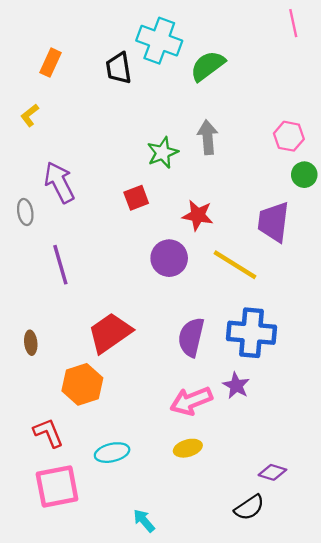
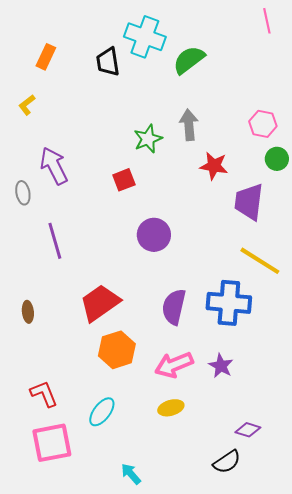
red star: (198, 215) -> (214, 166), moved
yellow line: (235, 265) -> (260, 261), moved
orange hexagon: (82, 384) -> (117, 350), moved
purple star: (236, 386) -> (221, 366), moved
cyan ellipse: (112, 453) -> (102, 412), turned -40

